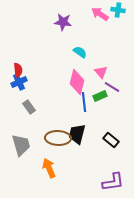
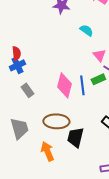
cyan semicircle: (80, 52) -> (86, 30), moved
pink diamond: (77, 82) -> (64, 85), moved
black trapezoid: (77, 134) -> (75, 137), moved

